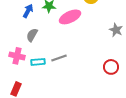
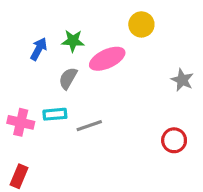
gray semicircle: (32, 35) -> (68, 78), moved
cyan rectangle: (38, 62) -> (55, 114), moved

